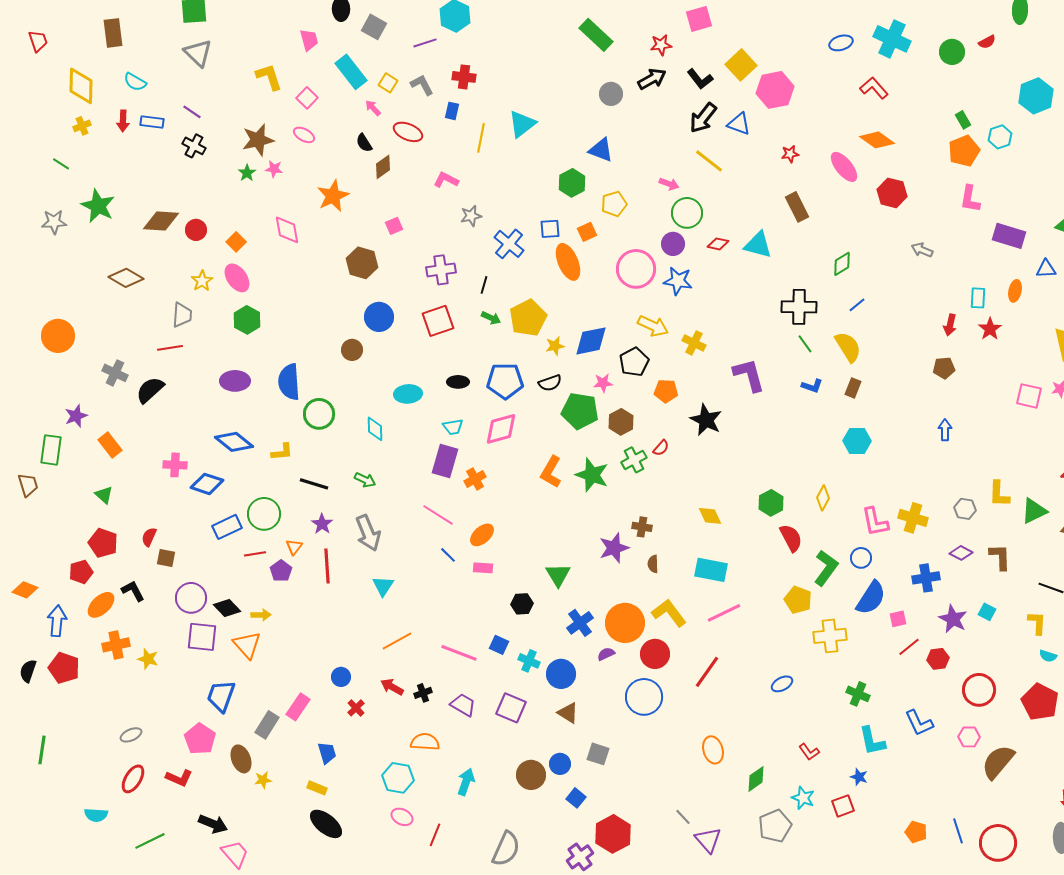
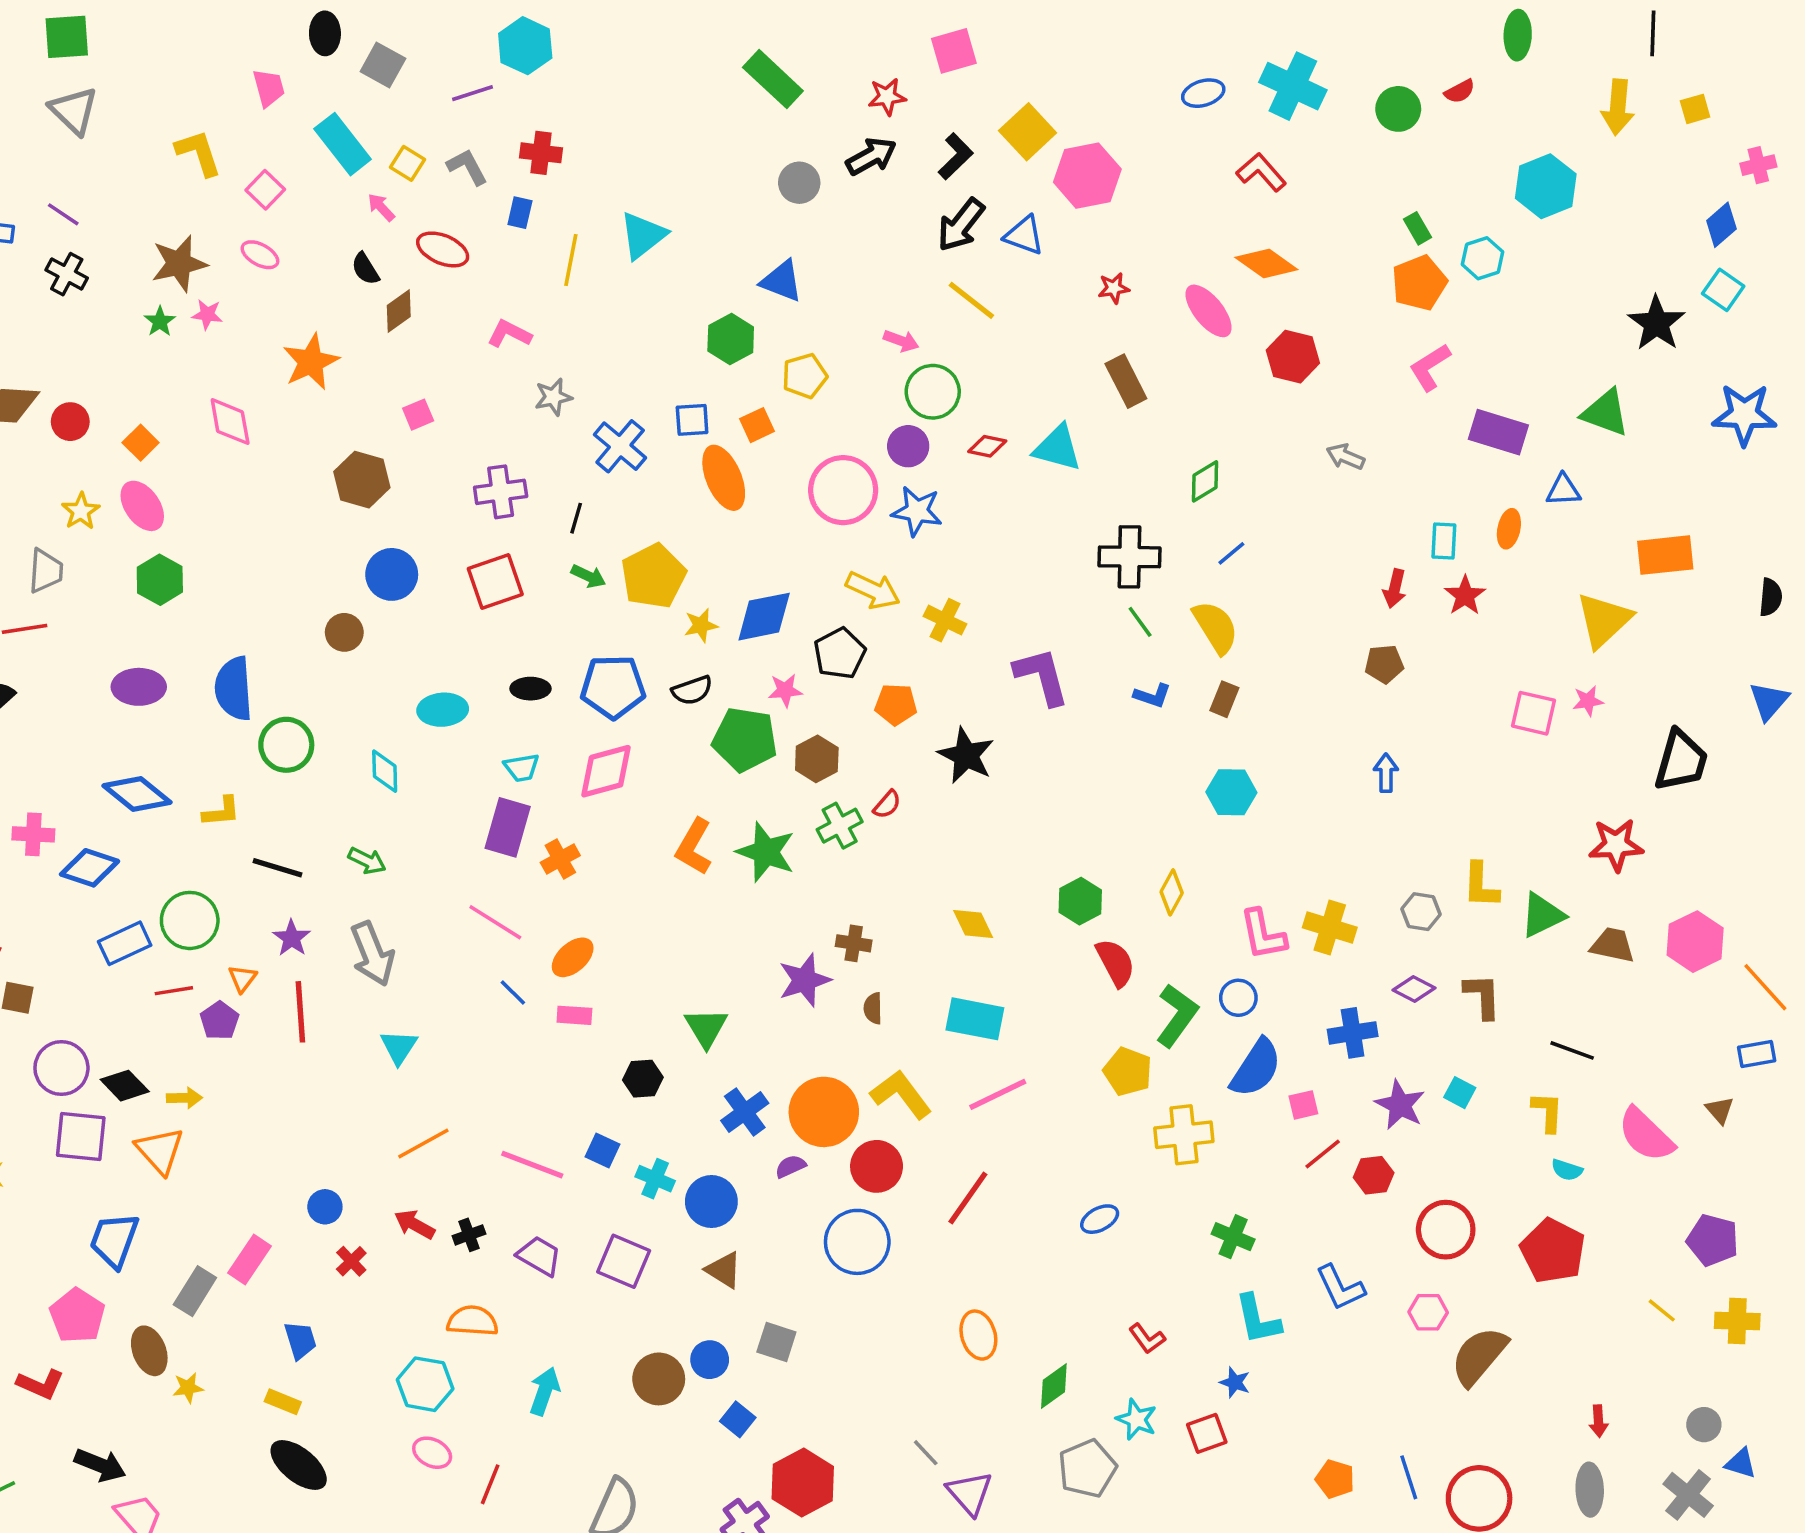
black L-shape: (700, 79) -> (956, 156), turned -96
pink L-shape: (970, 199) -> (1430, 367), turned 48

